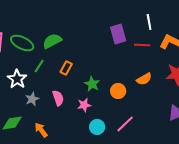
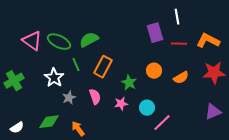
white line: (149, 22) -> (177, 17), moved
green line: (39, 66) -> (76, 65), turned -56
orange rectangle: (66, 68) -> (103, 67), size x1.5
orange circle: (118, 91) -> (154, 71), moved
cyan circle: (97, 127) -> (147, 108), moved

